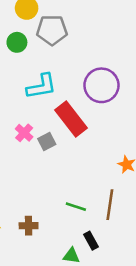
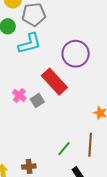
cyan L-shape: (41, 86) -> (30, 43), moved
green line: (76, 207) -> (64, 149), turned -63

